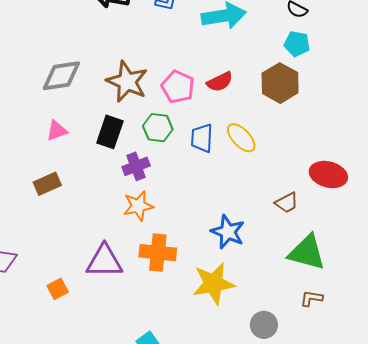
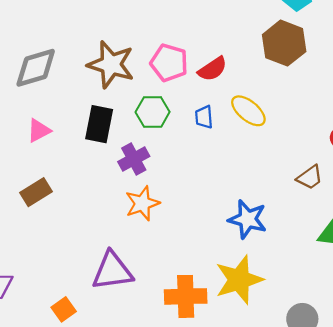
red semicircle: (220, 82) -> (213, 69), moved
blue trapezoid: (202, 138) -> (204, 117), size x0.7
orange cross: (158, 253) -> (186, 296), moved

